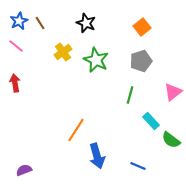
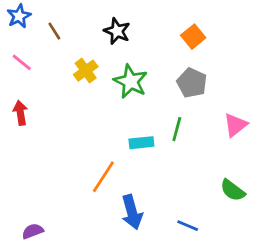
blue star: (19, 21) -> (19, 16), moved
gray pentagon: (141, 61) -> (192, 83), turned -30
cyan rectangle: (151, 121) -> (141, 143), moved, turned -54

